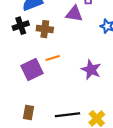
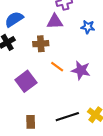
brown cross: (45, 29) -> (41, 44), moved
orange line: (53, 58) -> (57, 67), moved, turned 64

